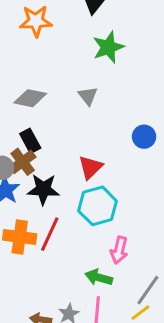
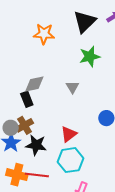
gray diamond: (30, 98) -> (34, 84), turned -30
black rectangle: (30, 141) -> (27, 99), moved
red line: (50, 234) -> (37, 175), turned 65

